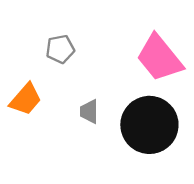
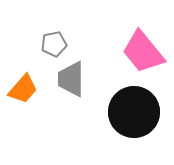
gray trapezoid: (89, 112) -> (71, 79), moved, size x1.6

